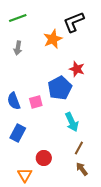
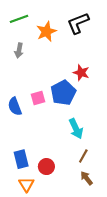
orange star: (53, 39) -> (46, 32), moved
pink square: (36, 102) -> (38, 98), moved
blue rectangle: (18, 133) -> (21, 159), moved, turned -42

